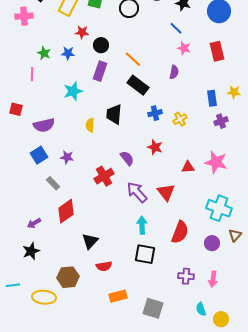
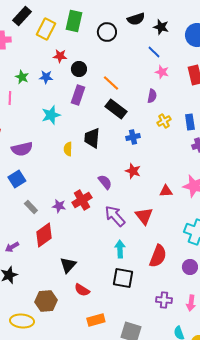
yellow cross: (180, 119) -> (164, 121), moved
purple star: (67, 157) -> (59, 206), moved
red semicircle: (104, 266) -> (82, 290), turned 42

